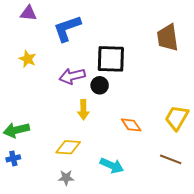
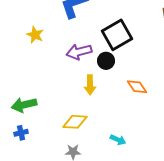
black square: (111, 59) -> (117, 35), turned -32
orange diamond: (131, 125) -> (137, 87), moved
cyan arrow: (112, 166) -> (118, 140), size x0.7

